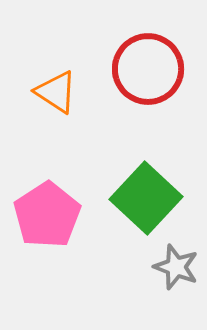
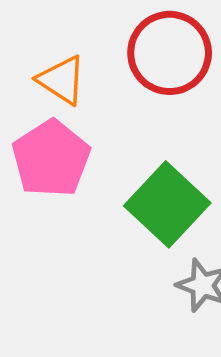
pink pentagon: (47, 215) -> (51, 159), moved

